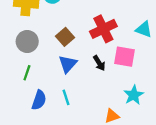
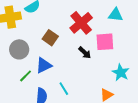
blue triangle: (68, 64) -> (44, 65), moved, turned 36
green line: (27, 73) -> (26, 76), turned 40

